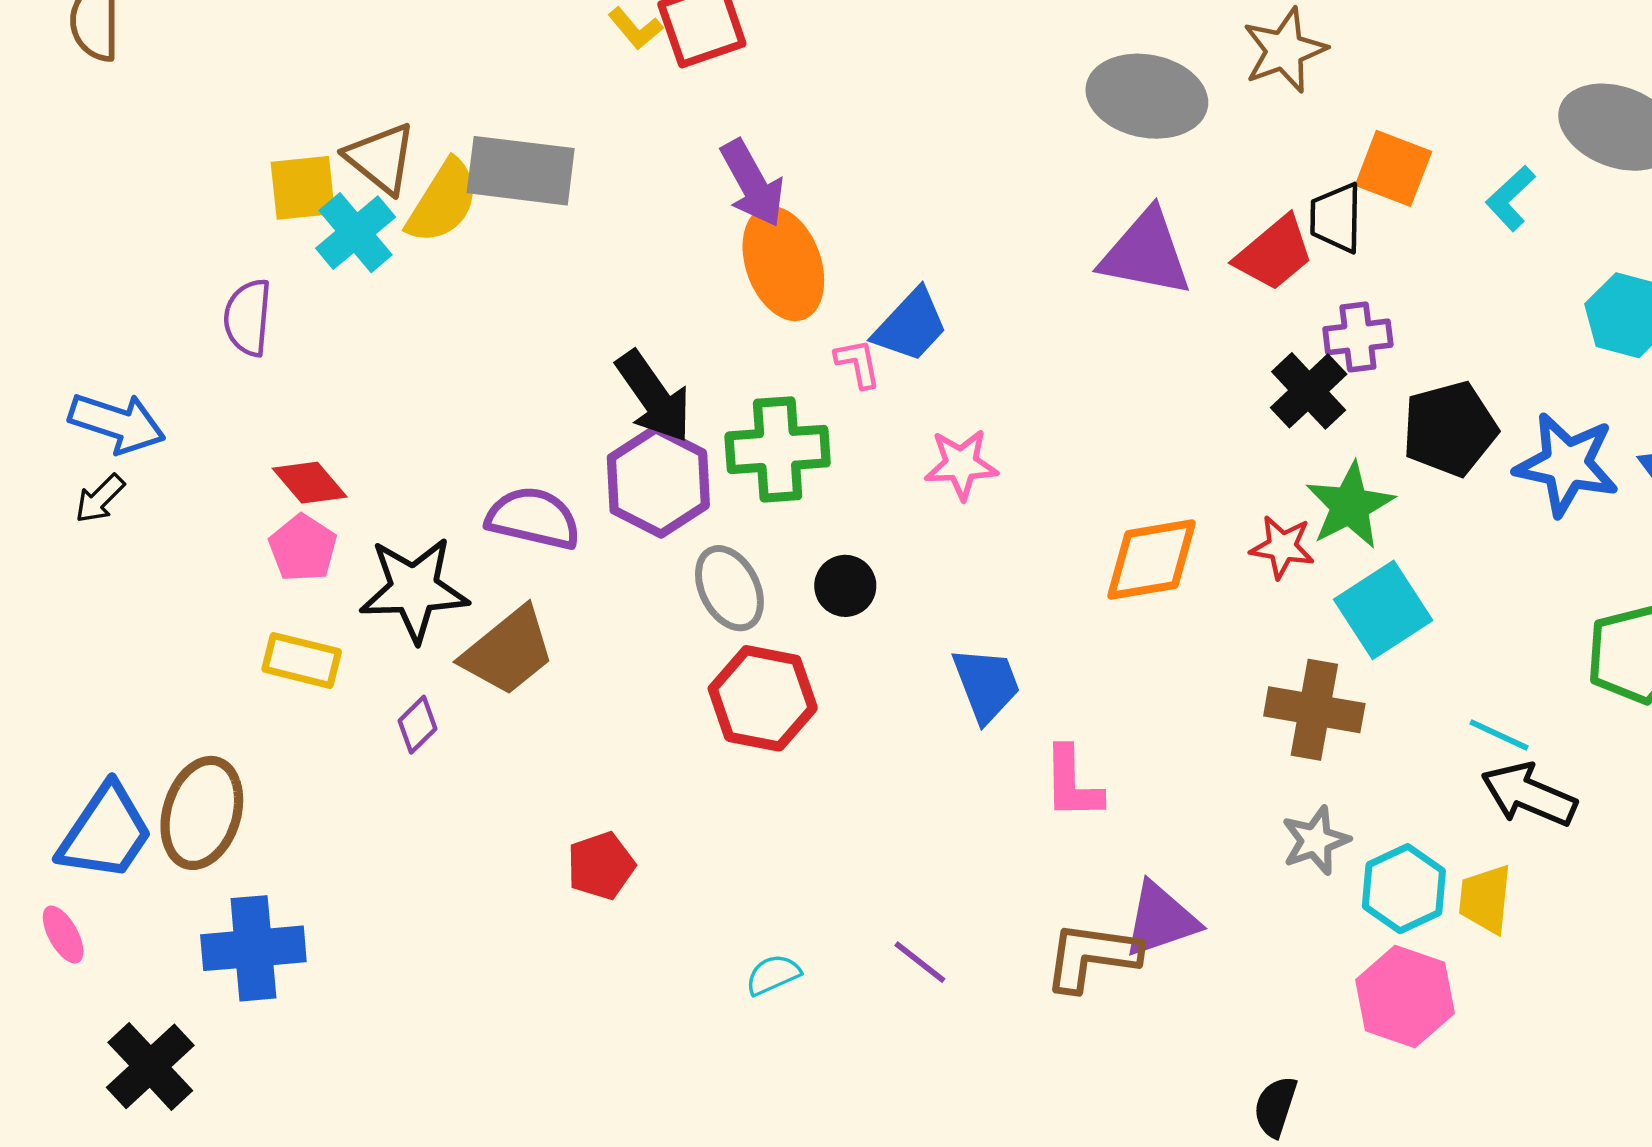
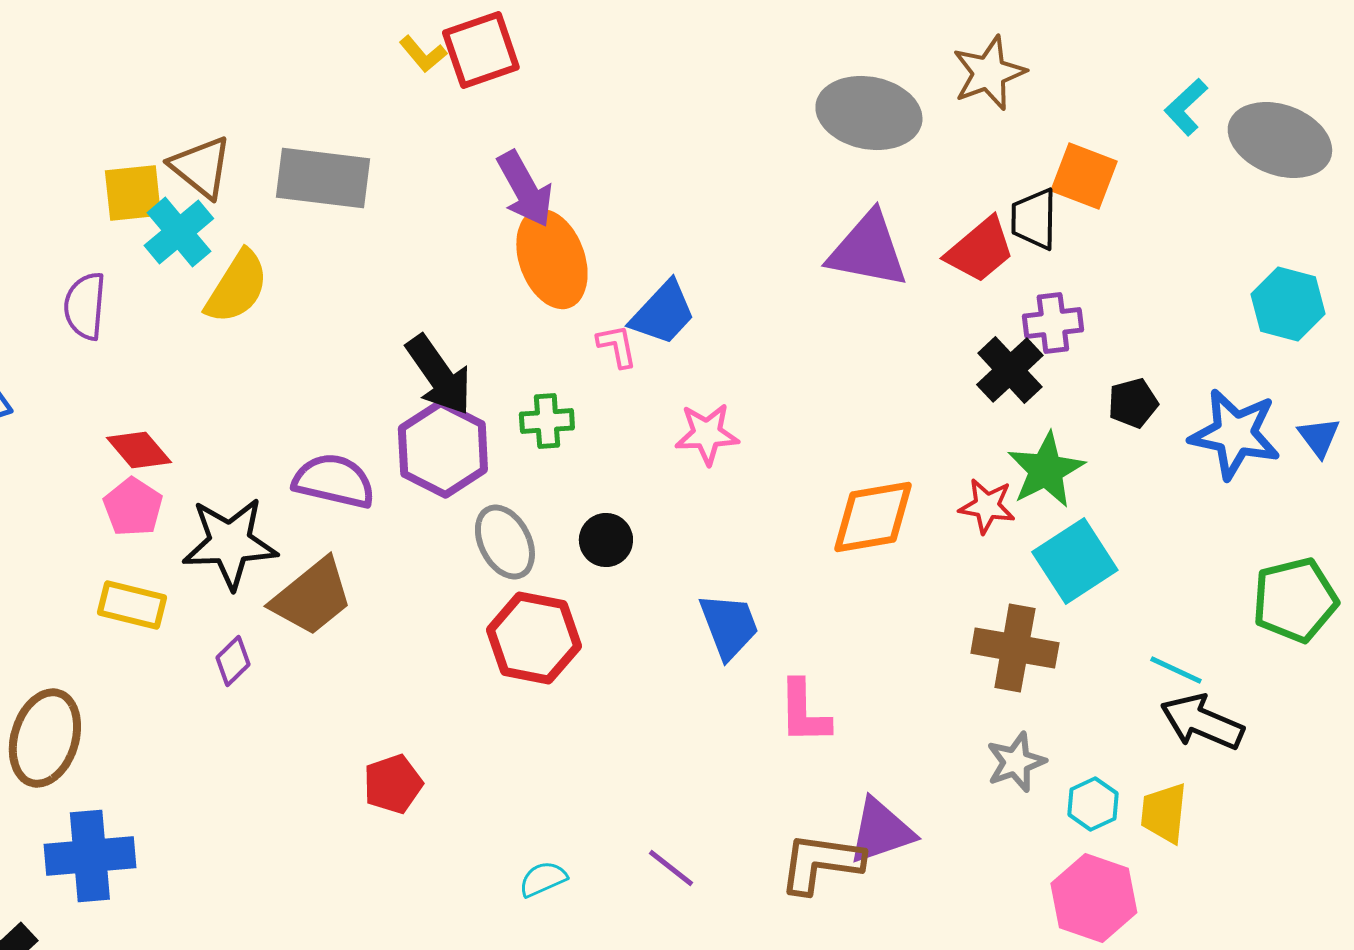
cyan L-shape: (1510, 198) -> (1186, 107), moved
yellow semicircle: (443, 202) -> (237, 287), moved
black pentagon: (1450, 429) -> (1133, 403), size x0.6
green cross: (778, 449) -> (547, 421), size x0.6
cyan hexagon: (1404, 889) -> (1093, 804), size x0.7

